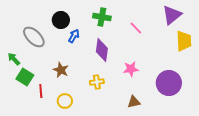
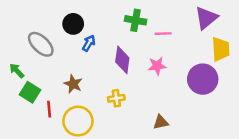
green cross: (102, 17) -> (136, 20), moved
pink line: (136, 28) -> (163, 34), turned -48
pink star: (131, 69) -> (157, 66), moved
purple circle: (169, 83) -> (203, 79), moved
yellow circle: (65, 101) -> (78, 121), size x1.6

